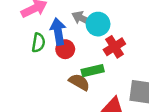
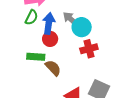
green semicircle: (38, 43) -> (31, 17), moved
green rectangle: (93, 71) -> (36, 57), moved

